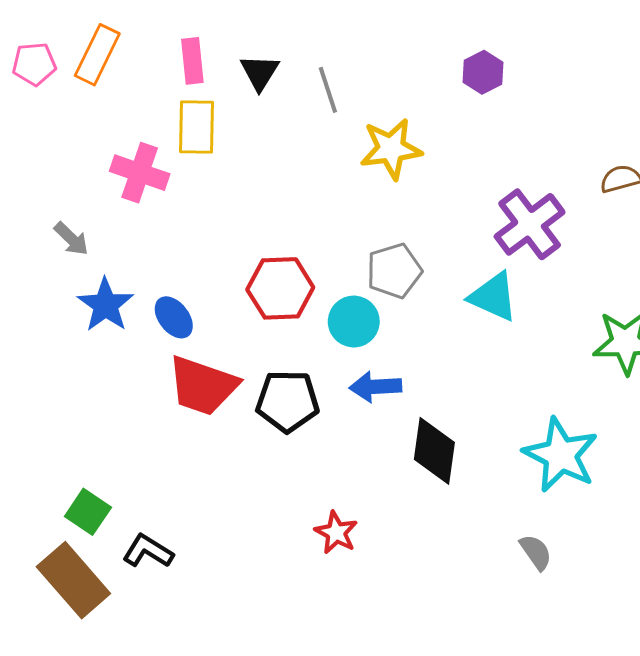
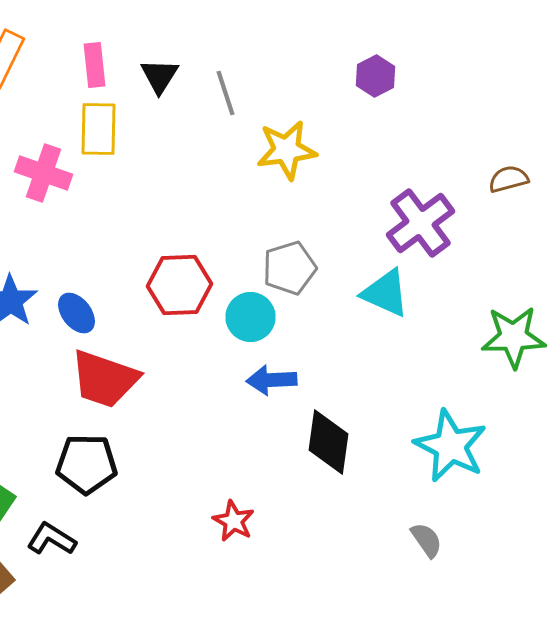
black pentagon: (288, 401) -> (86, 464), moved

